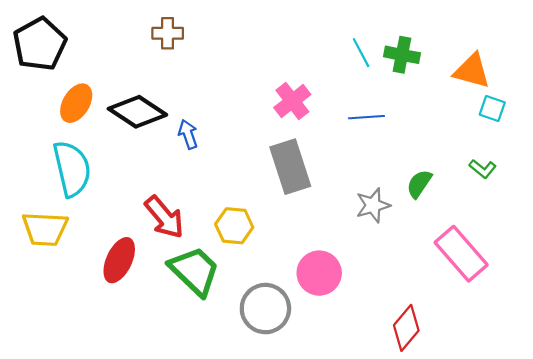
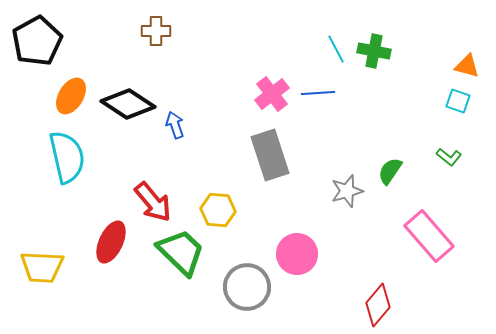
orange triangle: (472, 71) -> (467, 66), moved, size x0.7
blue line: (366, 117) -> (318, 93), moved
yellow trapezoid: (45, 229) -> (42, 267), moved

